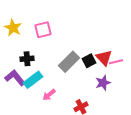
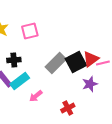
red triangle: (104, 58) -> (91, 59), turned 36
black square: (89, 61) -> (76, 62), size x1.5

